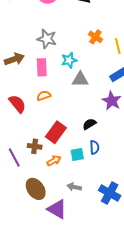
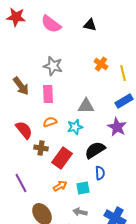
brown arrow: (14, 59) -> (21, 86), turned 72
cyan star: (69, 60) -> (75, 127), moved
black semicircle: (89, 124) -> (95, 150), size x1.5
brown cross: (35, 146) -> (41, 148), moved
cyan square: (77, 154) -> (83, 188), moved

